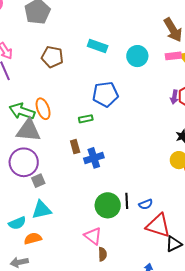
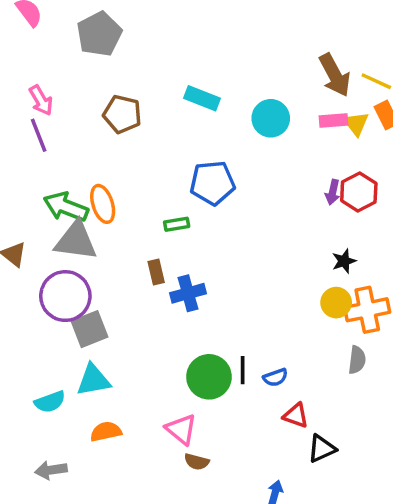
gray square: (38, 181) -> (90, 329), size x1.5
red triangle: (158, 226) -> (296, 416), size x0.6
orange semicircle: (33, 239) -> (106, 432), moved
brown semicircle: (102, 254) -> (197, 462), turned 104

